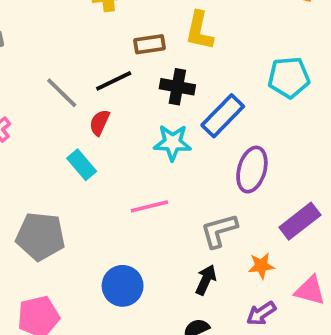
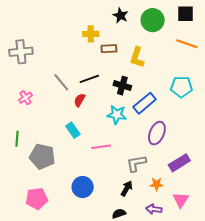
brown rectangle: (149, 44) -> (109, 49), moved
cyan rectangle: (82, 165) -> (73, 130), moved
pink triangle: (310, 291) -> (181, 200), turned 42
purple arrow: (261, 313) -> (154, 209), turned 35

